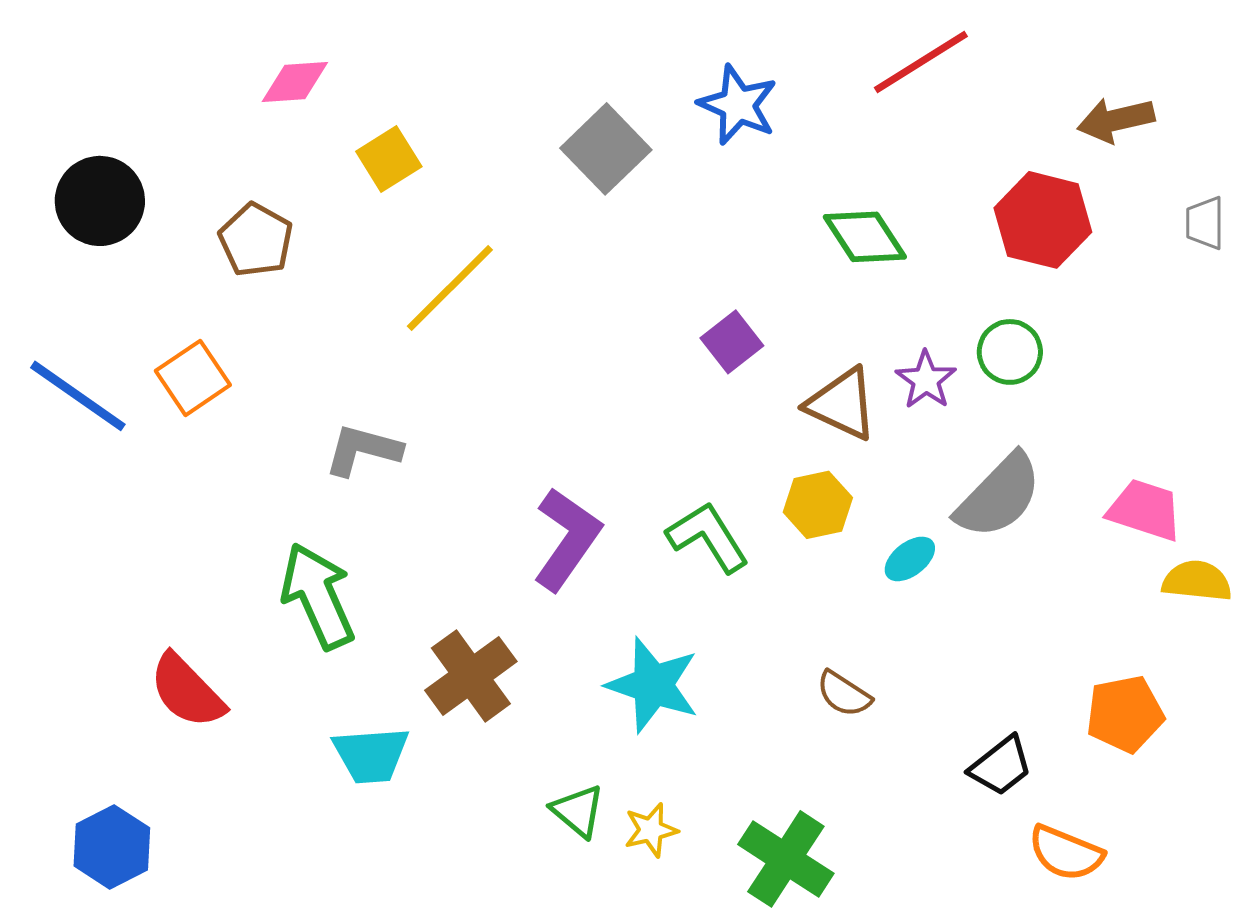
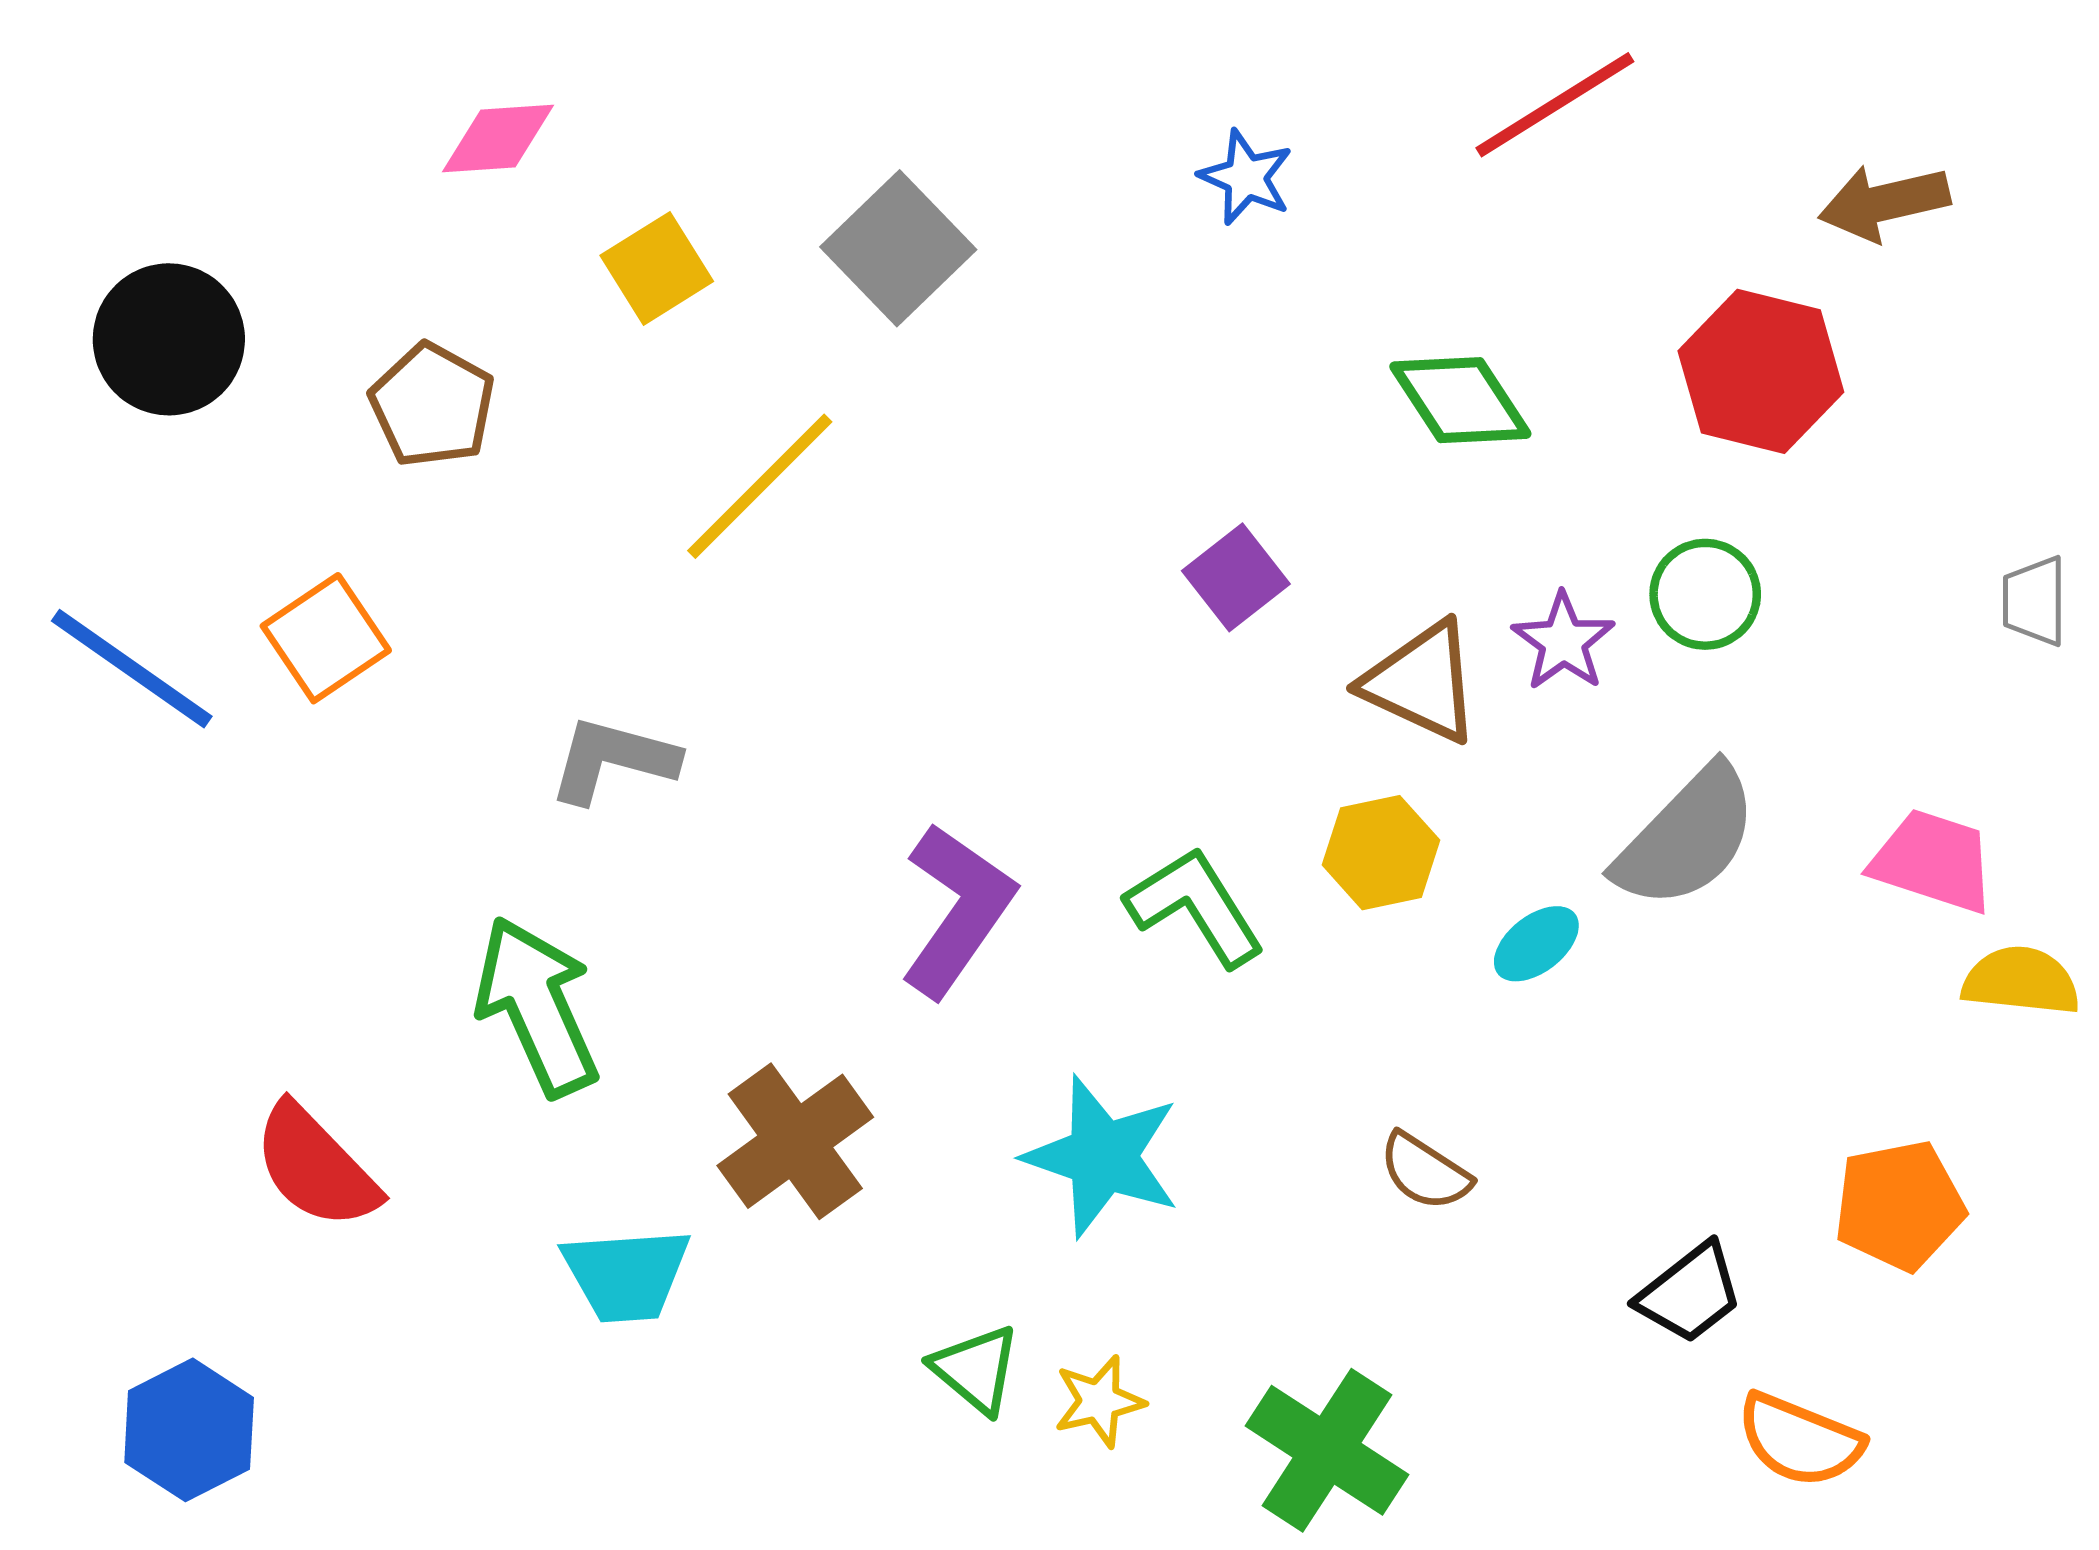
blue star: (738, 105) -> (1246, 177), size x0.7
gray square: (606, 149) -> (898, 248), moved
gray trapezoid: (1205, 223) -> (2034, 601), moved

